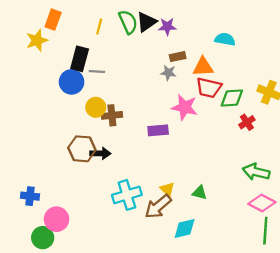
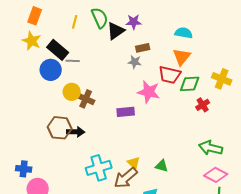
black triangle: (147, 22) -> (116, 31), moved
yellow star: (37, 40) -> (32, 41), moved, turned -30
black rectangle: (80, 59) -> (58, 50), turned -65
orange triangle: (203, 67) -> (182, 57), moved, turned -48
brown cross: (112, 115) -> (86, 99), turned 30
blue cross: (30, 196) -> (24, 169), moved

